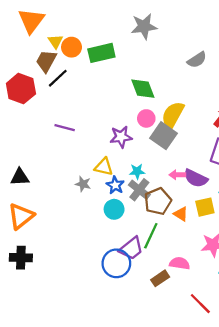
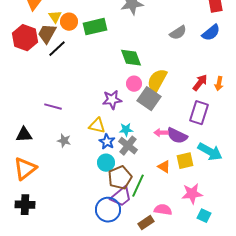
red hexagon: (21, 89) -> (25, 38), moved
purple line: (65, 128) -> (53, 107), moved
gray star: (83, 184) -> (64, 141), moved
brown pentagon: (158, 201) -> (120, 178), moved

